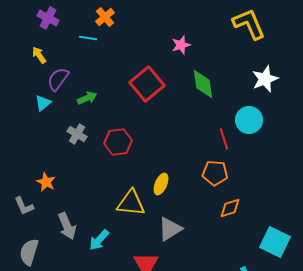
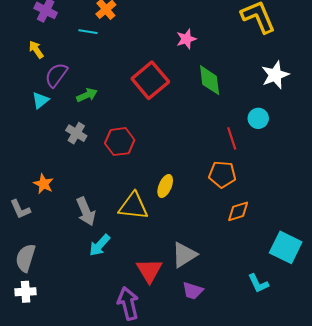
cyan circle: (249, 120) -> (258, 118), size x0.7
gray arrow: (67, 226) -> (86, 211), moved
gray triangle: (170, 229) -> (184, 255), moved

